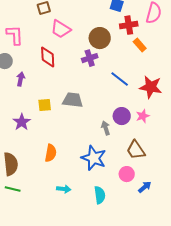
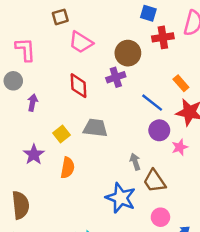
orange rectangle: (140, 45) -> (181, 83), moved
red diamond: (48, 57) -> (78, 86), moved
yellow square: (45, 105) -> (62, 134), turned -32
purple circle: (122, 116) -> (159, 130), moved
brown trapezoid: (136, 150) -> (154, 181), moved
orange semicircle: (51, 153) -> (68, 168), moved

